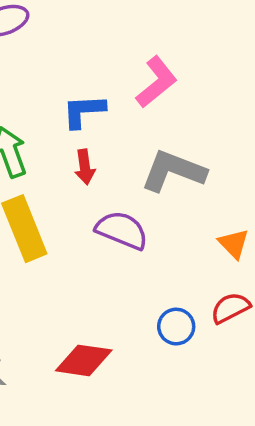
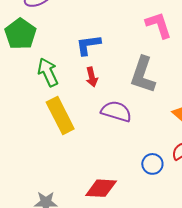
pink L-shape: (157, 82) -> (159, 25), moved, turned -64
gray L-shape: (173, 171) -> (143, 75), turned -87

